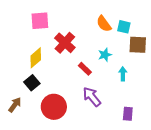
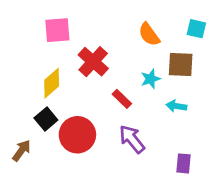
cyan square: (124, 27) -> (196, 29), moved
brown square: (138, 45) -> (181, 65), moved
cyan arrow: (123, 74) -> (176, 106), turned -80
red circle: (54, 107) -> (77, 135), moved

